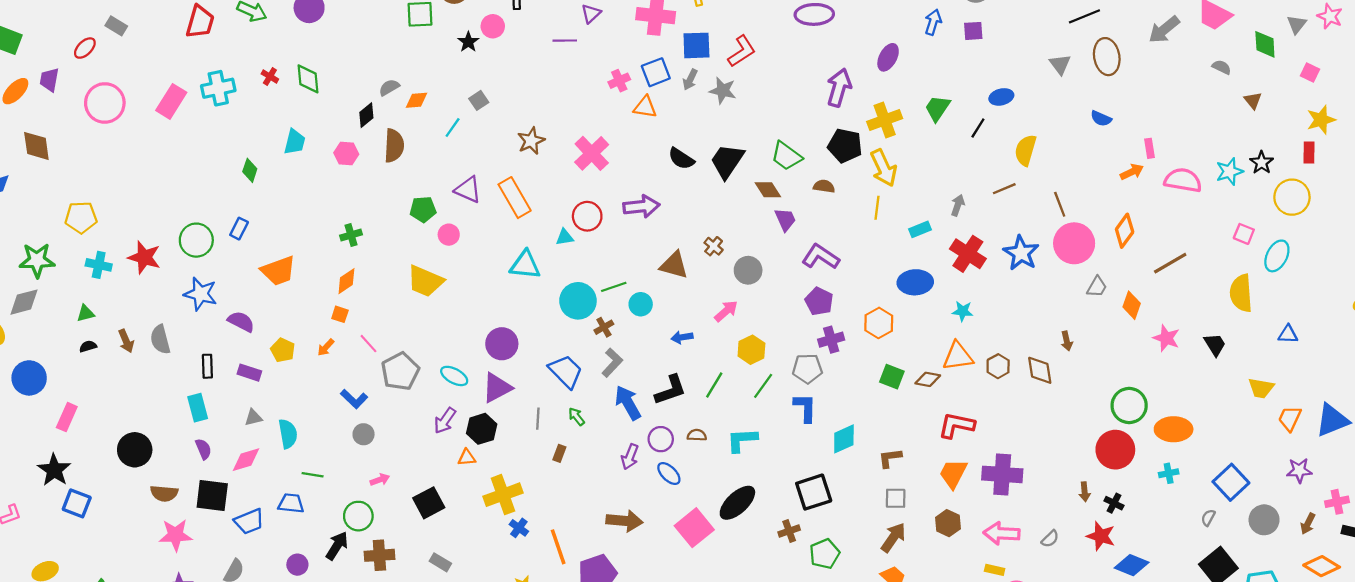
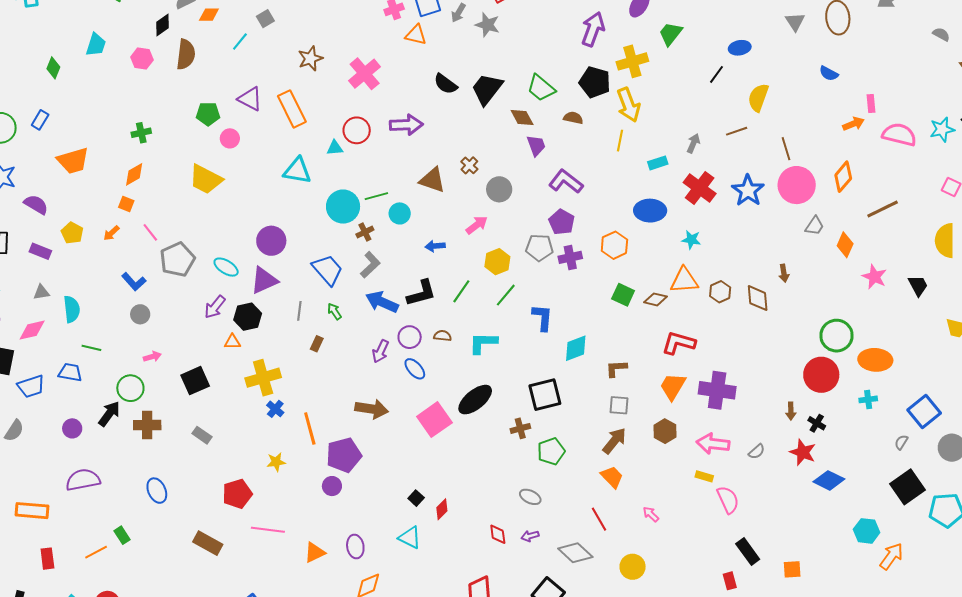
green trapezoid: (937, 108) -> (670, 34), moved
gray pentagon: (807, 369) -> (539, 248), moved
blue arrow: (628, 403) -> (382, 302), turned -40

